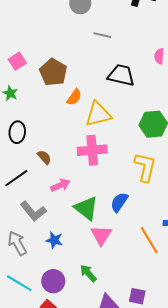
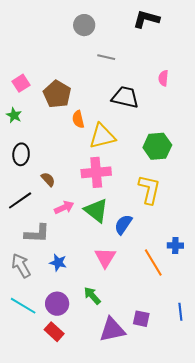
orange semicircle: (74, 97) -> (78, 119), turned 132
green triangle: (86, 208) -> (96, 210), moved
gray L-shape: (33, 211) -> (37, 233), turned -48

